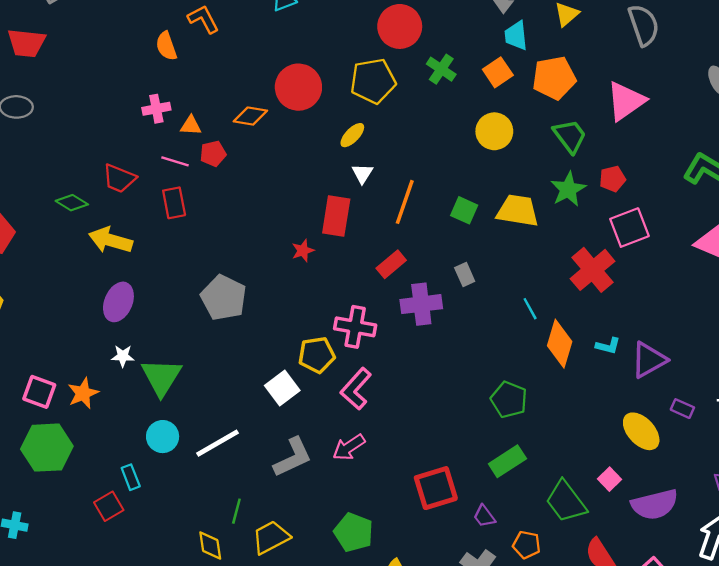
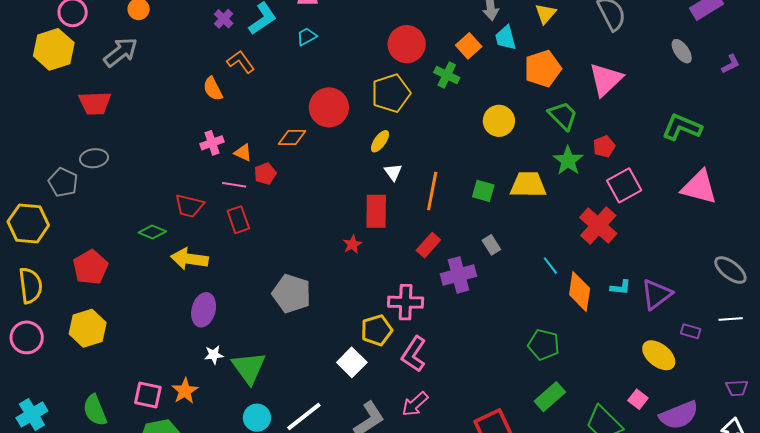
orange square: (498, 72) -> (469, 46), moved
orange triangle: (191, 125) -> (243, 153), turned 30

